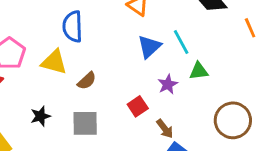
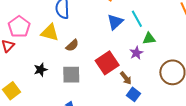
purple star: (168, 84) -> (136, 53), moved
red square: (138, 106) -> (107, 63), size x1.6

